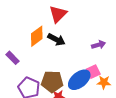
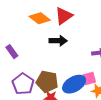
orange diamond: (37, 36) -> (40, 18), moved, turned 65
black arrow: (56, 40) -> (58, 41), turned -36

